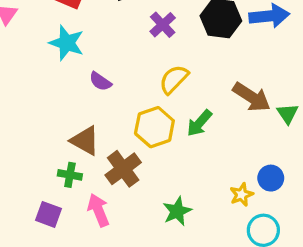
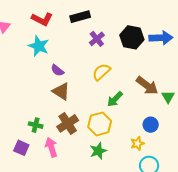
yellow hexagon: (154, 127) -> (100, 124), moved
brown triangle: (85, 141) -> (61, 91), moved
blue circle: (271, 178) -> (151, 125), moved

